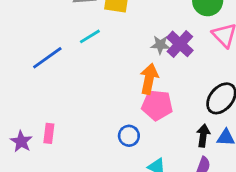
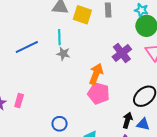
cyan line: (90, 36) -> (59, 37), turned -70
gray star: (160, 45) -> (63, 54), moved
blue circle: (129, 136) -> (60, 124), moved

